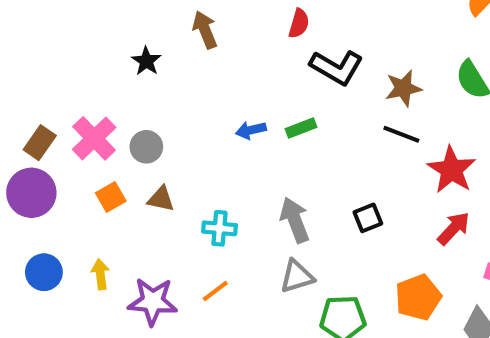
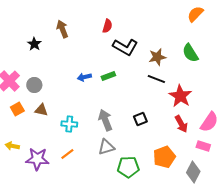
red arrow: (454, 228) -> (181, 124), turned 108
yellow arrow: (100, 274) -> (12, 146), turned -72

